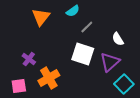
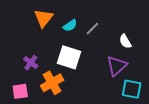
cyan semicircle: (73, 11) -> (70, 25), moved
white square: (83, 54) -> (69, 57), moved
cyan square: (124, 84) -> (132, 89), turned -36

